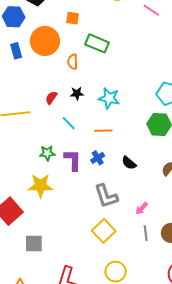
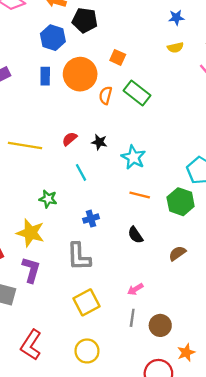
orange semicircle: (73, 62) -> (106, 95), moved
orange line: (103, 131) -> (140, 195), moved
blue cross: (98, 158) -> (91, 219), moved
purple L-shape: (73, 160) -> (31, 270), moved
gray L-shape: (106, 196) -> (79, 257), moved

